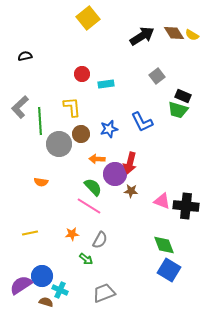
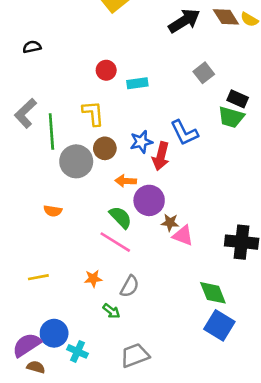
red arrow: (130, 163) -> (161, 156), moved
pink triangle: (162, 201) -> (183, 236), moved
brown semicircle: (46, 302) -> (36, 367), moved

